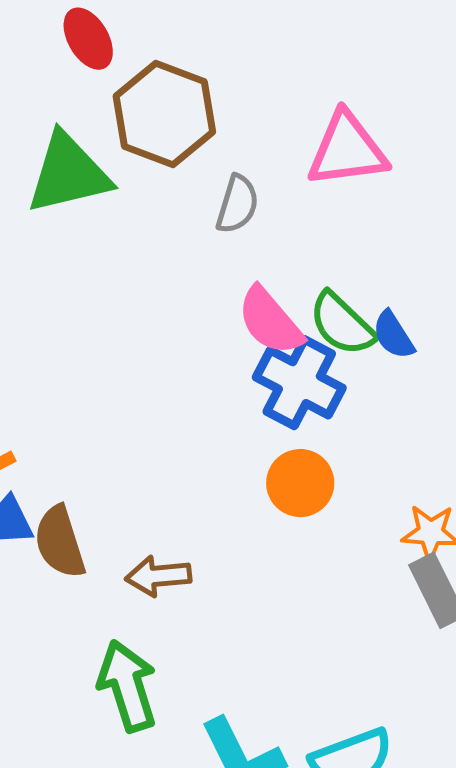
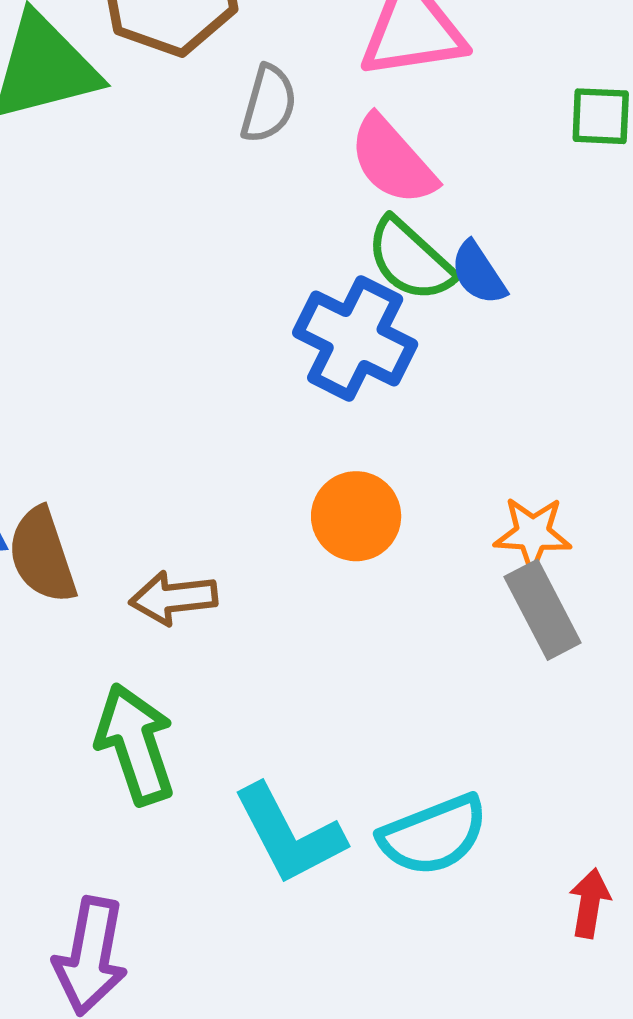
pink semicircle: (270, 321) -> (392, 160), moved
orange circle: (300, 483) -> (356, 516), moved

